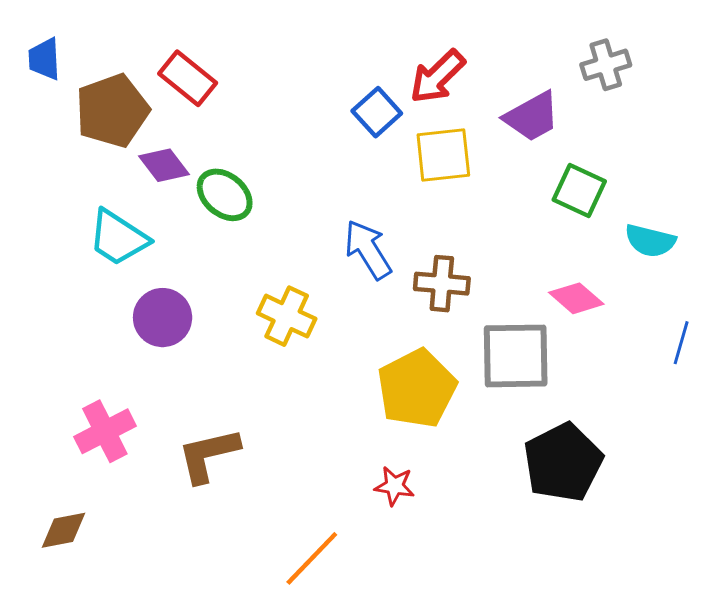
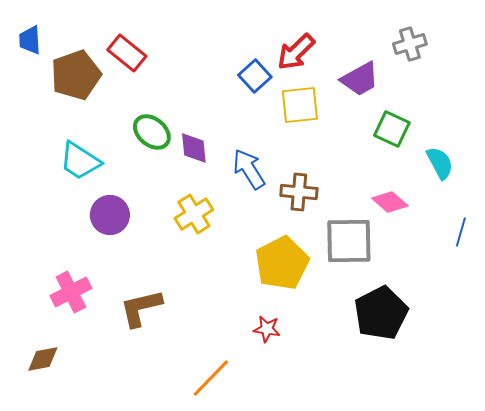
purple diamond: (164, 165) -> (194, 148), moved, turned 32
cyan semicircle: (650, 241) -> (440, 163), turned -132
yellow cross: (287, 316) -> (194, 214), turned 33

